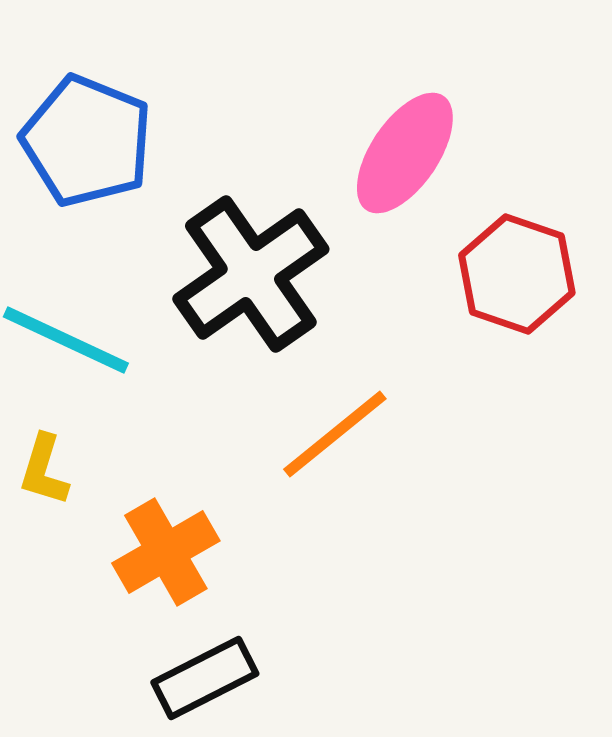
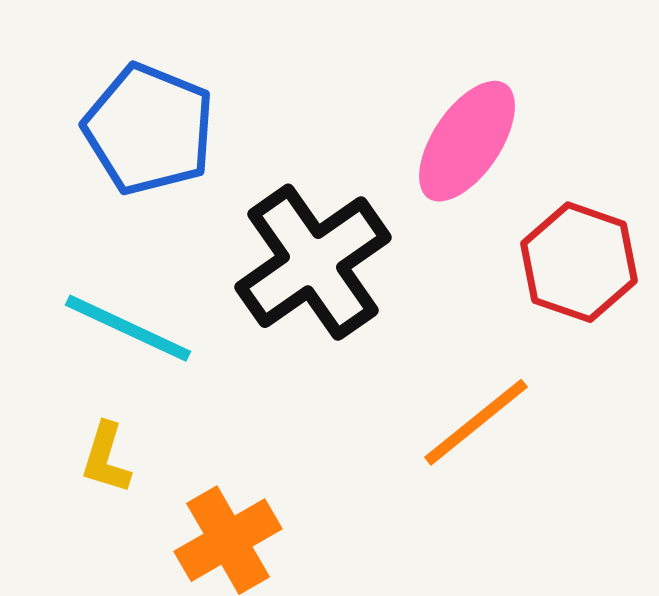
orange line: (335, 434) -> (476, 422), moved

